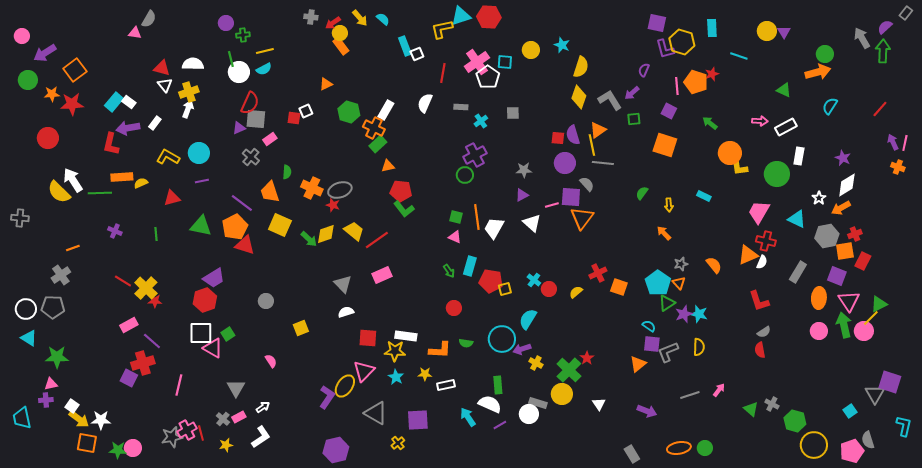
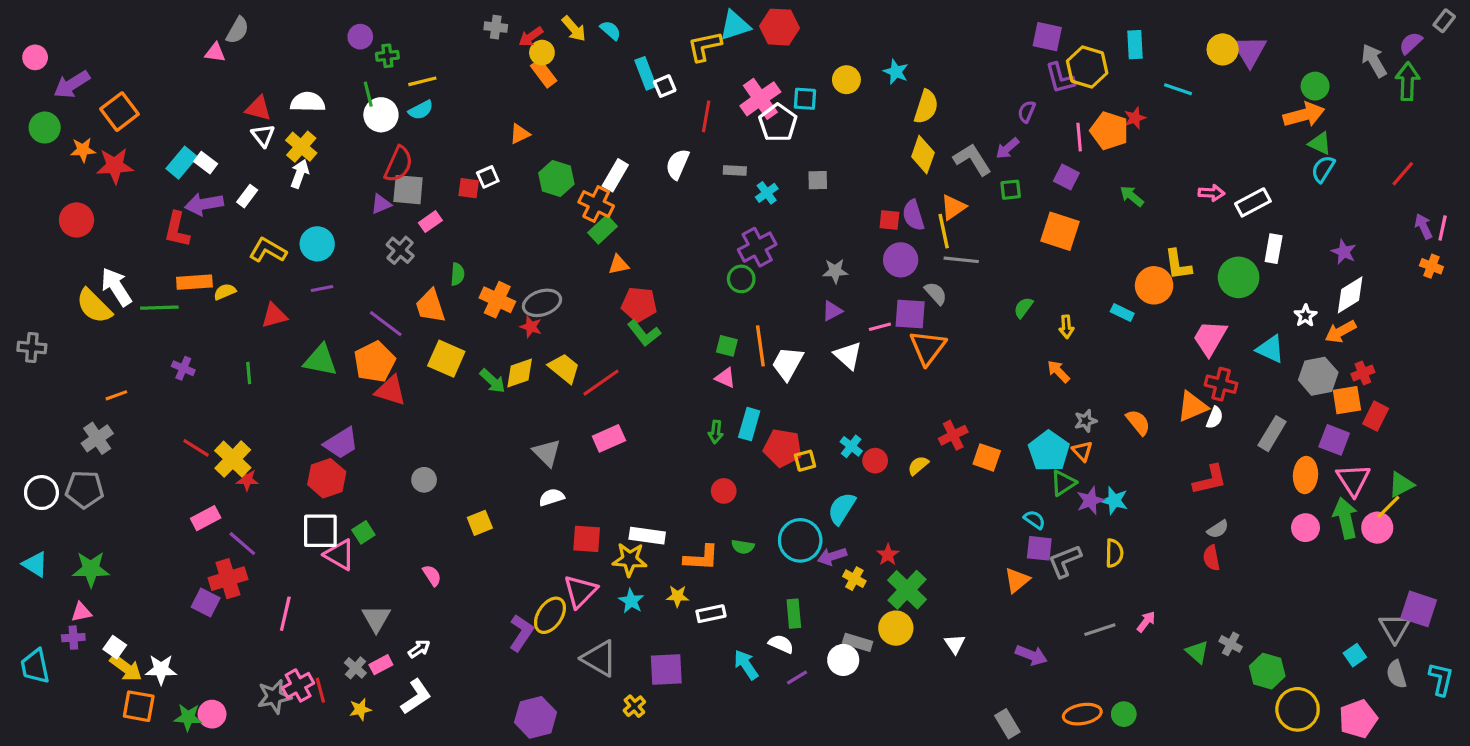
purple triangle: (784, 32) -> (1250, 51), size x1.6
green triangle: (784, 90) -> (1320, 143), moved
yellow cross: (189, 92) -> (301, 147), turned -30
orange circle: (730, 153) -> (1154, 285), moved
green arrow: (449, 271) -> (716, 432), turned 40
red L-shape: (759, 301) -> (1210, 480), turned -85
cyan triangle: (29, 338) -> (35, 564), moved
red star: (587, 358) -> (888, 555), moved
white semicircle: (490, 404) -> (781, 644), size x0.7
gray semicircle: (868, 440) -> (1396, 674), moved

